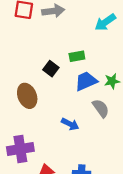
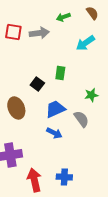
green rectangle: (77, 56) -> (60, 73), turned -72
blue trapezoid: (86, 81) -> (55, 109), moved

